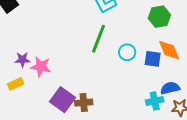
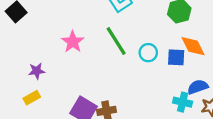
green line: (98, 39) -> (116, 41), turned -48
pink star: (41, 67) -> (73, 42), moved, turned 30
cyan cross: (155, 101) -> (183, 102), turned 30

